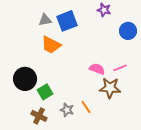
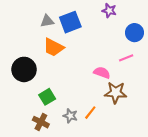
pink line: (120, 68) -> (126, 58), moved
black circle: (25, 79) -> (24, 69), moved
orange line: (86, 107) -> (90, 113), turned 72

